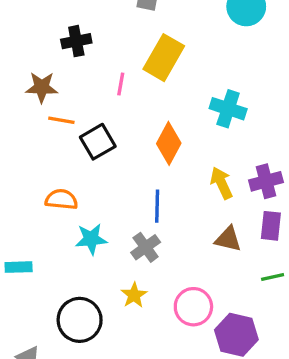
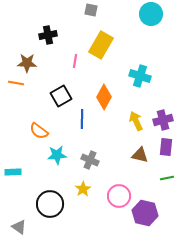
orange line: (61, 120) -> (16, 83), moved
orange semicircle: (61, 199) -> (39, 131), turned -150
blue line: (157, 206) -> (82, 119), moved
gray cross: (146, 247) -> (90, 160), turned -30

